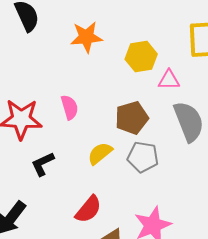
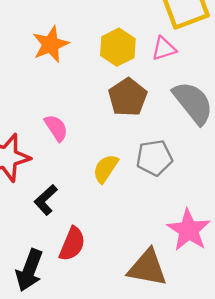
pink triangle: (169, 80) -> (164, 49), moved
brown pentagon: (132, 118) -> (128, 97), moved
red semicircle: (88, 209) -> (72, 244), moved

